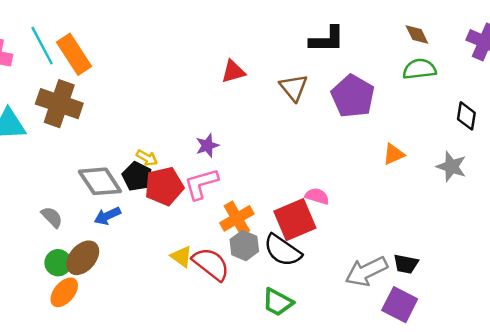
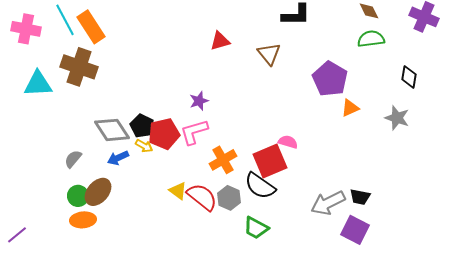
purple pentagon: (353, 96) -> (330, 79), moved
yellow arrow: (147, 158) -> (144, 146), moved
gray semicircle: (52, 217) -> (73, 159), turned -96
gray hexagon: (244, 245) -> (229, 198), moved
orange ellipse: (64, 292) -> (83, 220), turned 45

